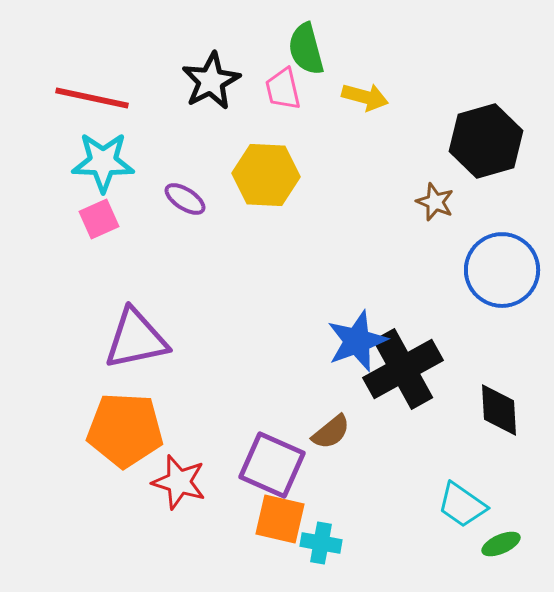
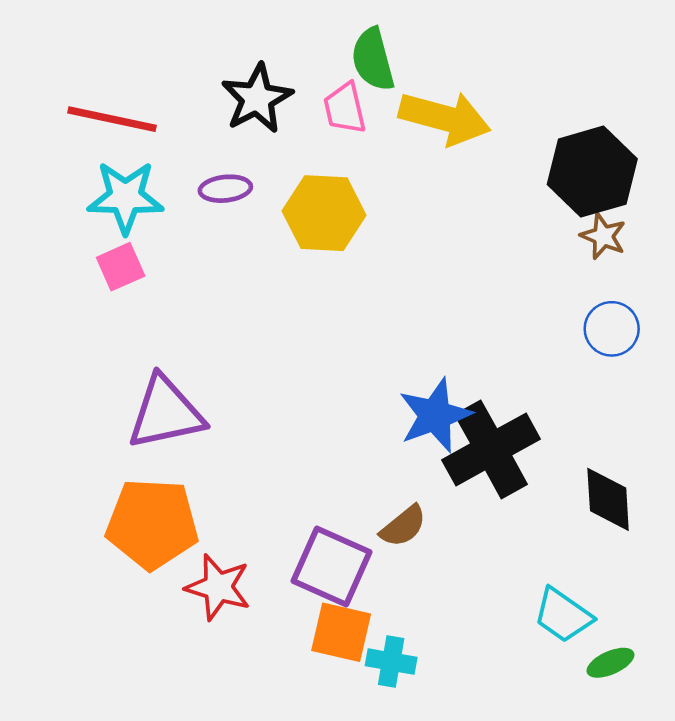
yellow arrow: (365, 97) -> (445, 118), size x1.6
purple ellipse: (185, 199) -> (225, 189), moved, turned -39
brown star: (435, 202) -> (603, 236), moved
blue circle: (502, 270) -> (612, 329), size x0.6

